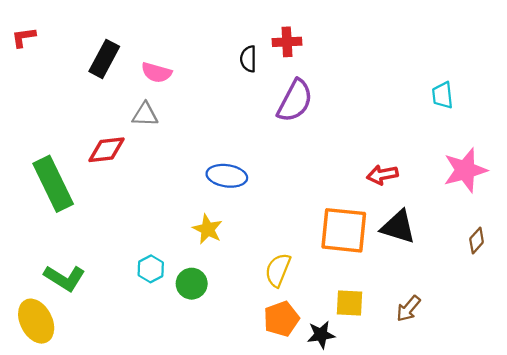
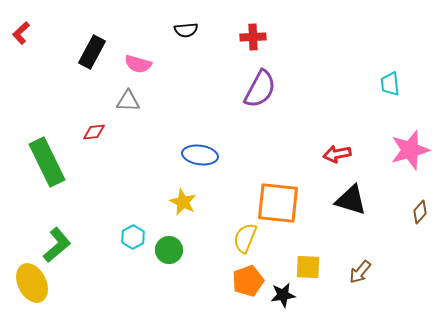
red L-shape: (24, 37) -> (21, 33), turned -35
black semicircle: (248, 59) -> (186, 30), moved, turned -95
red diamond: (107, 150) -> (94, 132), size x0.7
orange square: (344, 230) -> (278, 203), moved
green L-shape: (65, 278) -> (57, 245), turned -72

